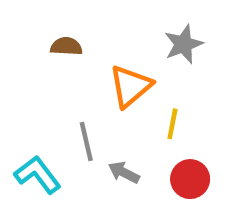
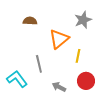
gray arrow: (124, 172) -> (59, 87), moved

